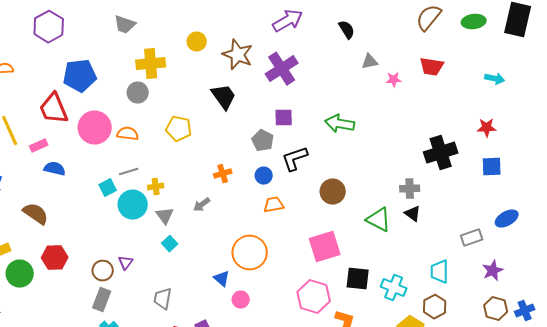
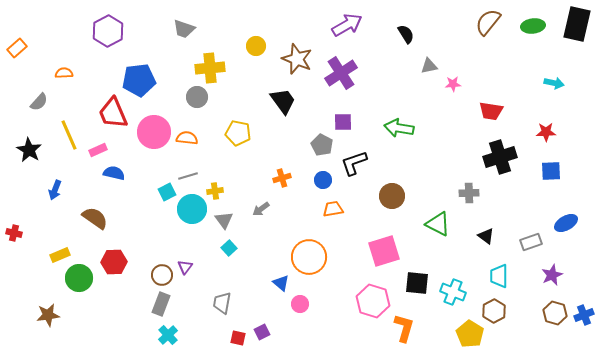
red trapezoid: (432, 67) -> (491, 111), moved
black triangle: (413, 214) -> (486, 236), moved

